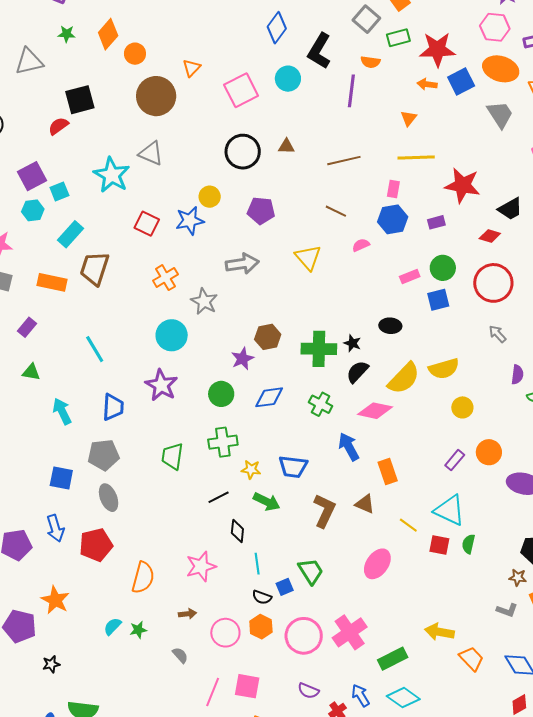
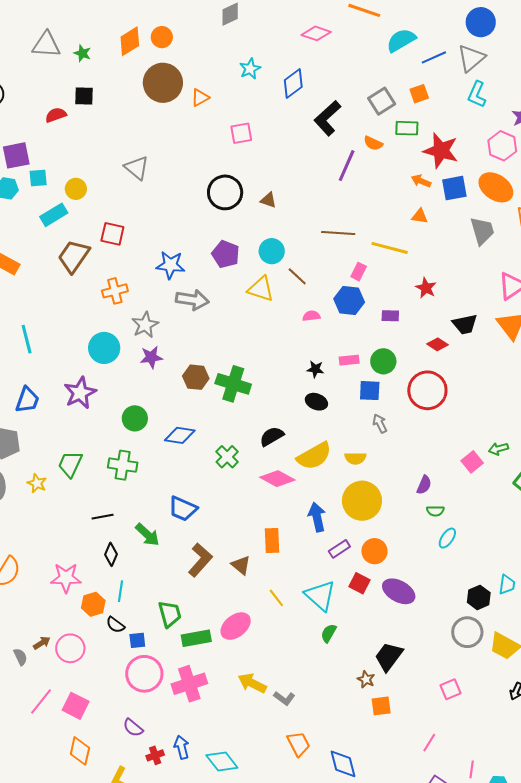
green star: (67, 34) -> (82, 53), moved
orange circle: (135, 54) -> (162, 37), moved
cyan circle: (288, 79) -> (272, 251), moved
pink square: (241, 90) -> (241, 133), size x0.7
brown circle: (156, 96) -> (163, 83), moved
black square: (80, 100) -> (84, 96), size x0.7
orange triangle: (409, 118) -> (420, 216), moved, turned 42
brown line: (344, 161) -> (338, 233), moved
cyan star: (112, 175) -> (250, 69), moved, size x0.6
red star: (463, 185) -> (426, 288), size x0.6
yellow circle: (210, 197) -> (76, 189), moved
blue star: (190, 221) -> (170, 265), moved
red square: (147, 224) -> (112, 234), turned -30
cyan rectangle: (71, 234) -> (54, 215), moved
yellow triangle: (308, 258) -> (261, 289), moved, turned -48
brown trapezoid: (94, 268) -> (74, 256), moved
gray arrow: (498, 334) -> (380, 424), moved
black star: (352, 343) -> (315, 369), moved, turned -30
green cross: (319, 349) -> (233, 384), moved
purple star: (242, 359) -> (151, 357), moved
yellow semicircle: (444, 369) -> (355, 458), size x0.7
yellow circle: (462, 407) -> (362, 501), size x1.8
blue arrow: (349, 447) -> (317, 517), moved
yellow star: (251, 470) -> (37, 483), moved
red square: (439, 545) -> (359, 583), moved
blue square: (285, 587) -> (137, 640), moved
gray L-shape: (507, 610) -> (284, 698), moved
brown arrow: (187, 614) -> (42, 643), moved, turned -42
orange hexagon: (261, 627) -> (93, 604), moved
yellow arrow: (439, 632) -> (252, 683), moved
green rectangle: (393, 659) -> (196, 638), moved

